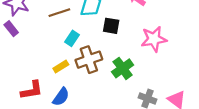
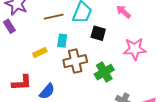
cyan rectangle: (72, 38) -> (62, 41), turned -32
yellow rectangle: (61, 66) -> (40, 52), moved

